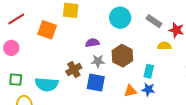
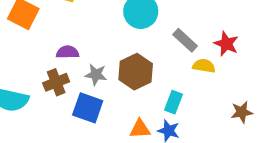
gray rectangle: (154, 21) -> (185, 40), moved
purple semicircle: (92, 43) -> (67, 52), moved

